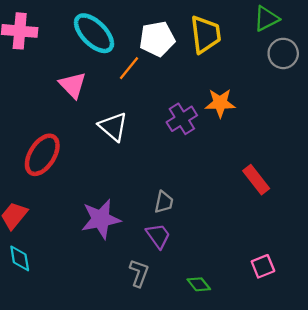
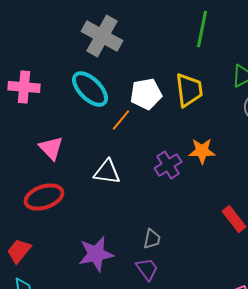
pink triangle: (73, 85) -> (51, 148), moved
white triangle: (113, 127) -> (107, 172), turned -32
red ellipse: (42, 155) -> (44, 197), turned 39

